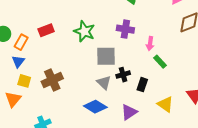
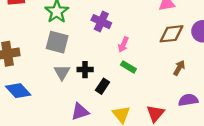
gray square: (106, 56) -> (57, 42), moved
green rectangle: (160, 62) -> (128, 67), turned -32
blue diamond: (95, 107) -> (18, 91), moved

